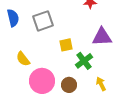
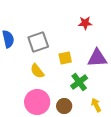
yellow square: (66, 45) -> (65, 58), moved
yellow semicircle: (23, 59) -> (37, 71), moved

